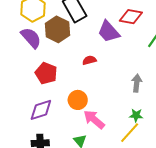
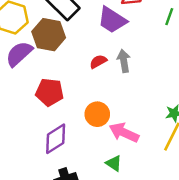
purple semicircle: (31, 38) -> (19, 54), turned -75
gray arrow: (137, 83) -> (124, 61), moved

